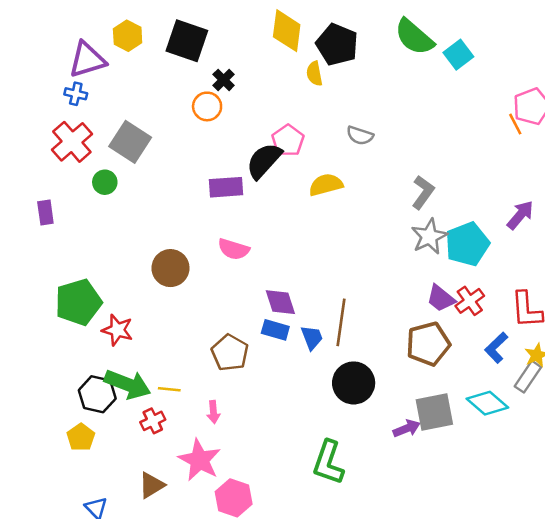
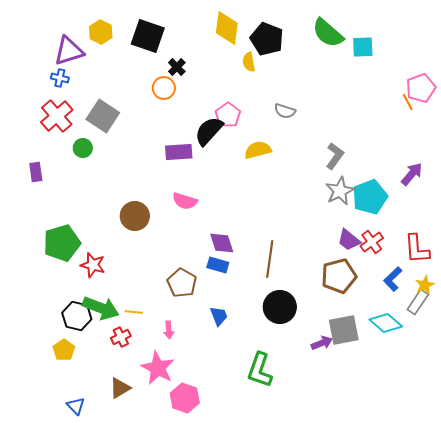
cyan square: (458, 55) -> (363, 47), turned 35
blue trapezoid: (312, 338) -> (219, 316), moved

